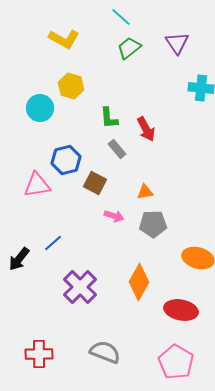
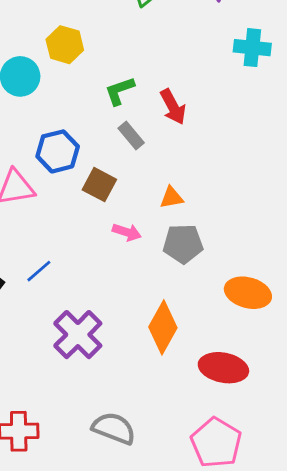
green L-shape: (109, 118) -> (120, 91), turned 75

